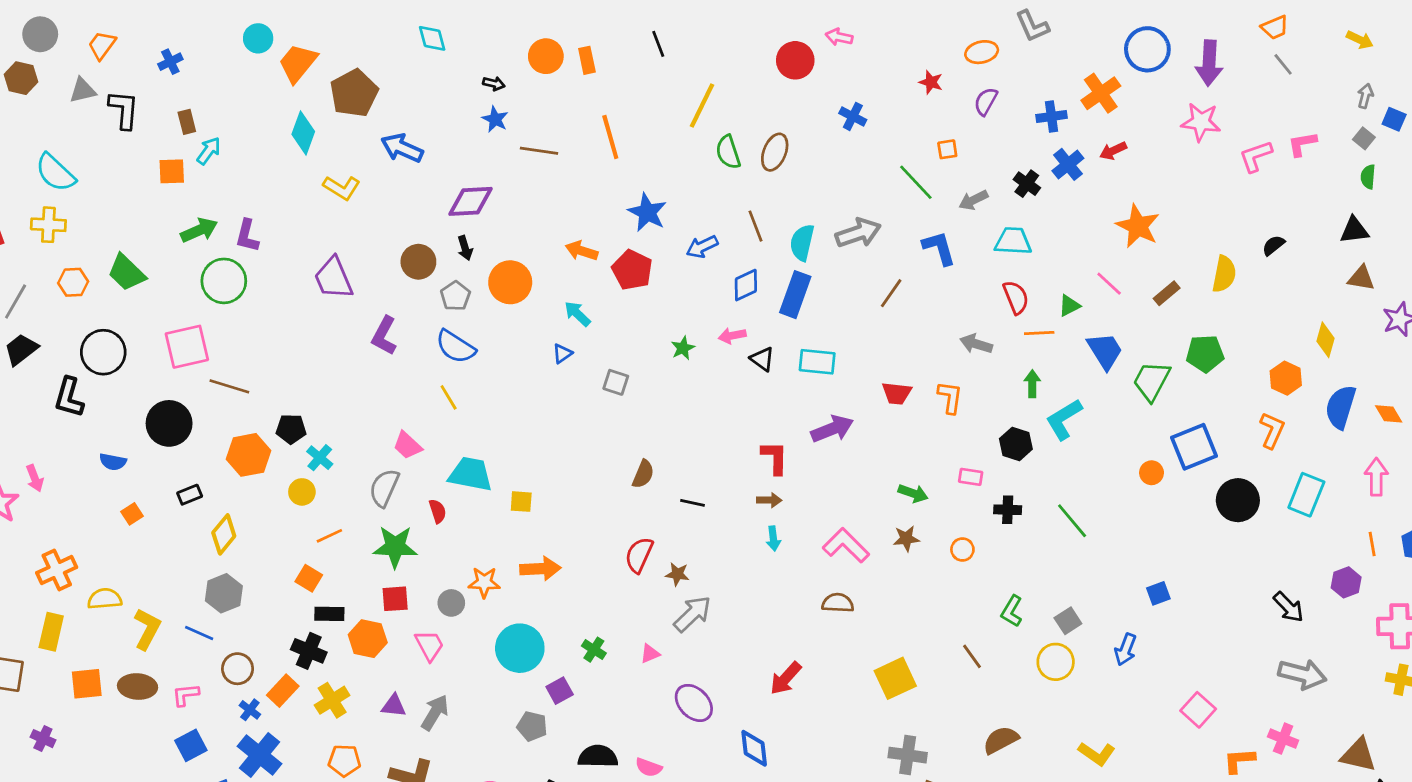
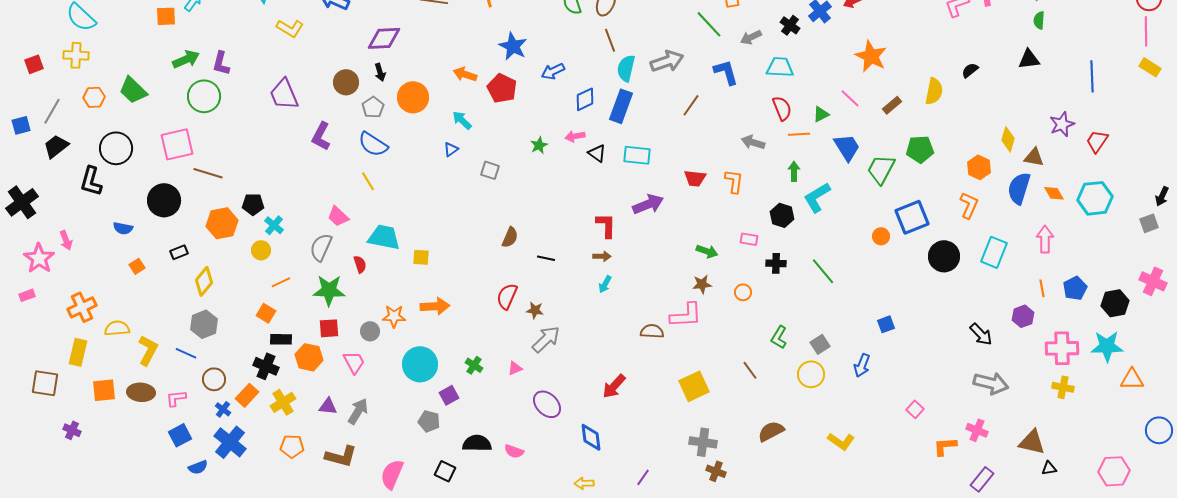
brown line: (756, 226) -> (610, 40), moved
brown triangle: (1361, 278) -> (1034, 157), moved
cyan arrow: (773, 539) -> (605, 284), turned 36
pink L-shape: (846, 545) -> (686, 315), moved, turned 132
pink square: (1198, 710) -> (915, 409), size x0.7

